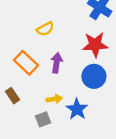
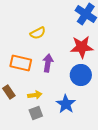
orange rectangle: (26, 63) -> (21, 63), turned -30
yellow arrow: (54, 99) -> (35, 95), moved

